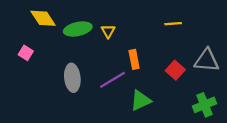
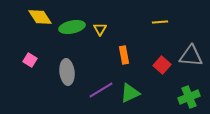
pink square: (26, 53) -> (30, 60), moved
purple line: (112, 80) -> (101, 90), moved

